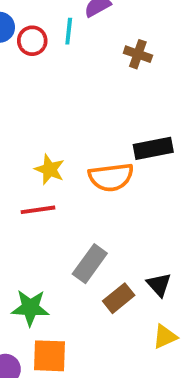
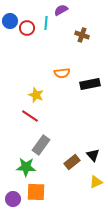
orange semicircle: (111, 177) -> (62, 73), moved, size x0.7
red line: (38, 210) -> (30, 116), turned 42
gray rectangle: (90, 264) -> (41, 145), moved

